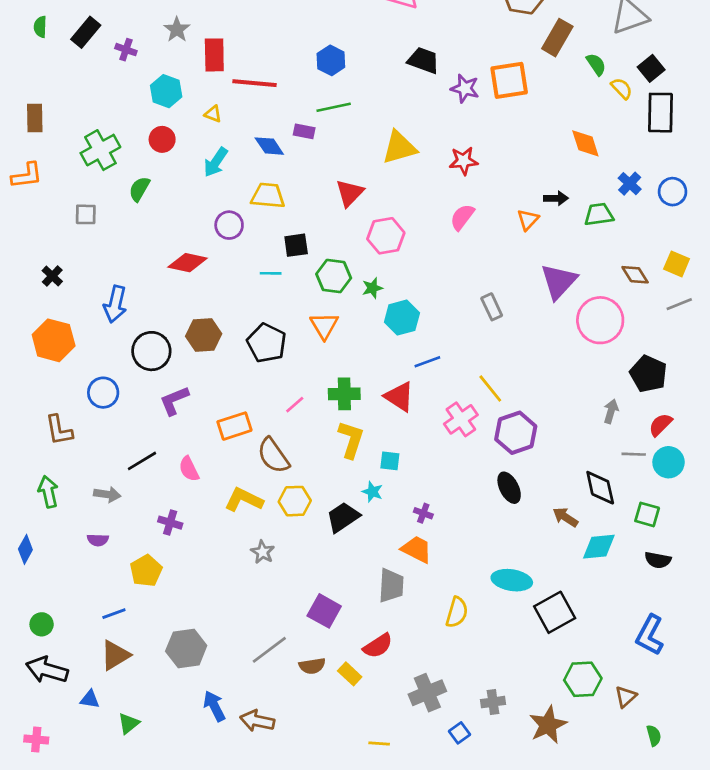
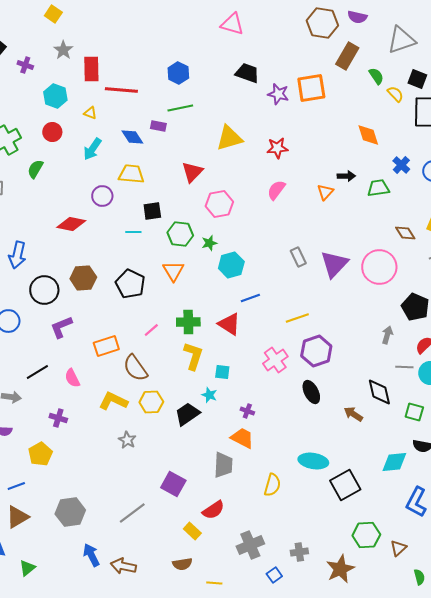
black square: (651, 68) -> (417, 79), turned -30
purple triangle: (559, 281) -> (334, 264), moved
yellow line: (490, 389) -> (297, 318), turned -70
pink cross: (461, 419) -> (275, 360), moved
cyan diamond: (599, 547) -> (394, 462), moved
brown semicircle: (312, 666) -> (182, 564), moved

